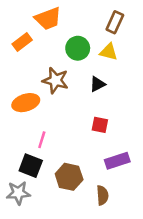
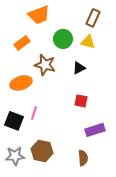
orange rectangle: (22, 42) -> (22, 43), moved
black square: (31, 166) -> (14, 121), moved
brown hexagon: (69, 177) -> (42, 151), moved

